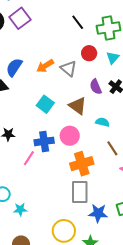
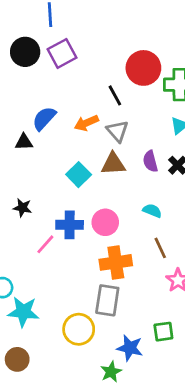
black line: (78, 22) -> (115, 95), moved
red circle: (89, 53) -> (143, 68), moved, size x1.6
brown triangle: (78, 106) -> (113, 164), moved, turned -48
cyan star: (20, 209) -> (23, 312), size x1.6
blue star: (98, 213) -> (130, 348), moved
yellow circle: (64, 231) -> (79, 329), moved

